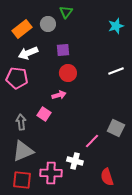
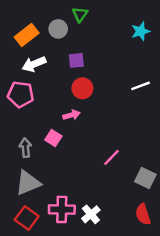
gray square: (116, 128) -> (145, 178), moved
pink line: (92, 141) -> (111, 157), moved
white cross: (75, 161) -> (91, 214), moved, turned 35
red semicircle: (107, 177) -> (143, 214), moved
red square: (22, 180) -> (27, 218), turned 30

